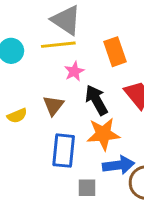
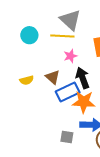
brown triangle: (53, 105) -> (53, 77), turned -35
blue rectangle: (64, 151) -> (68, 92), moved, turned 50

